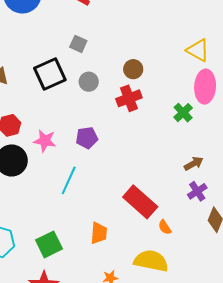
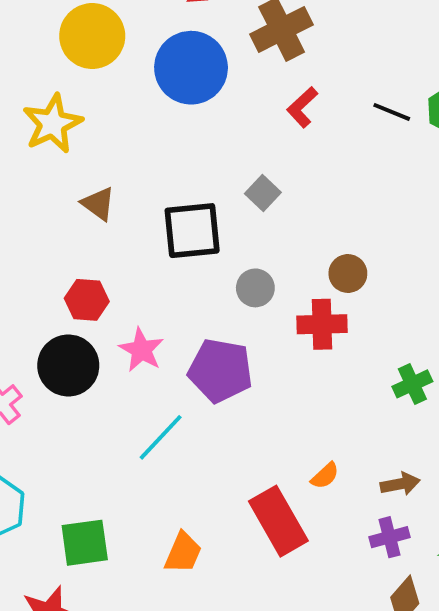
gray circle: (89, 82) -> (255, 288), moved
purple pentagon: (87, 138) -> (220, 371), size x1.5
orange semicircle: (165, 227) -> (325, 476), moved, turned -119

